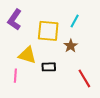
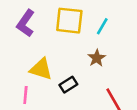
yellow square: (48, 31) -> (69, 21), moved
black rectangle: (49, 67) -> (68, 85), turned -32

